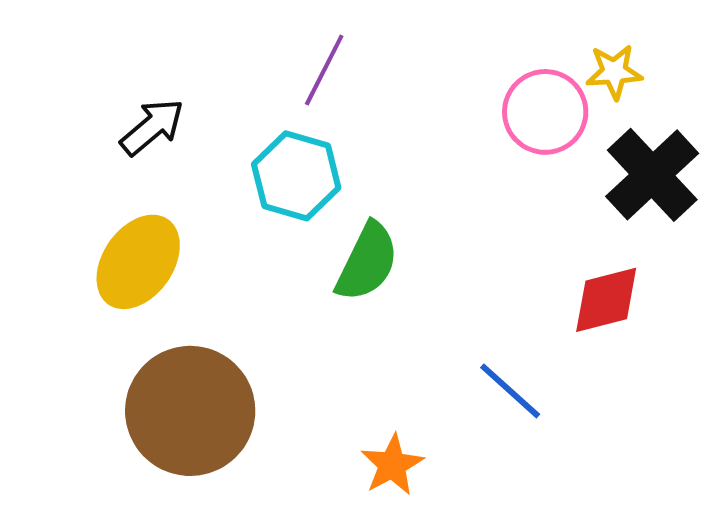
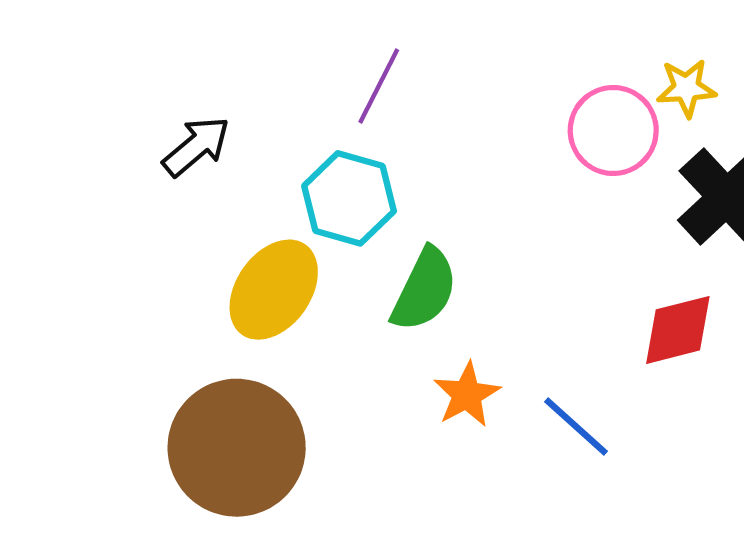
yellow ellipse: (138, 262) -> (274, 290), moved
orange star: (392, 465) -> (467, 395), moved

